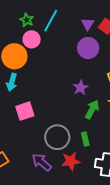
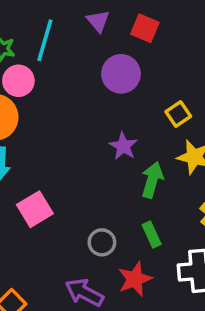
purple triangle: (88, 24) -> (98, 21), moved
gray circle: (57, 137) -> (102, 242), size x0.6

